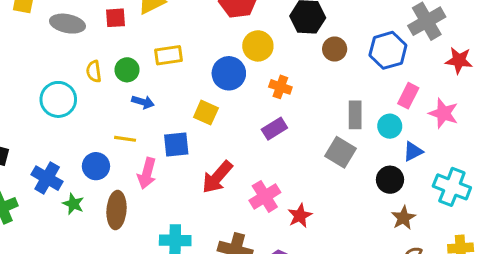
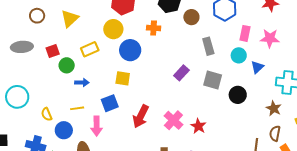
red square: (116, 18) -> (53, 51), moved
yellow circle: (258, 46) -> (113, 29), moved
yellow semicircle: (94, 71) -> (47, 114), moved
orange cross: (280, 87) -> (154, 28), moved
cyan circle: (58, 99) -> (17, 97), moved
gray rectangle: (355, 115) -> (208, 46), moved
purple rectangle: (274, 129) -> (181, 73), moved
black circle: (390, 180) -> (238, 95), moved
brown star: (403, 218) -> (274, 108), moved

